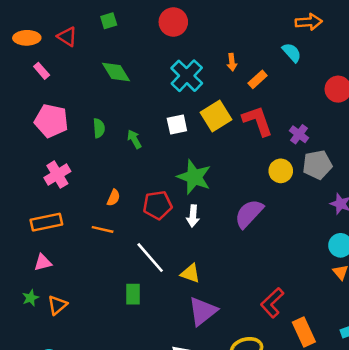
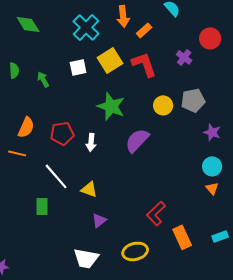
orange arrow: (232, 62) -> (123, 16), size x1.5
purple cross: (299, 134) -> (184, 57), moved
green star: (194, 177) -> (111, 106), moved
orange semicircle: (114, 198) -> (26, 127), size x1.5
purple triangle: (203, 311) -> (99, 220), size x0.6

